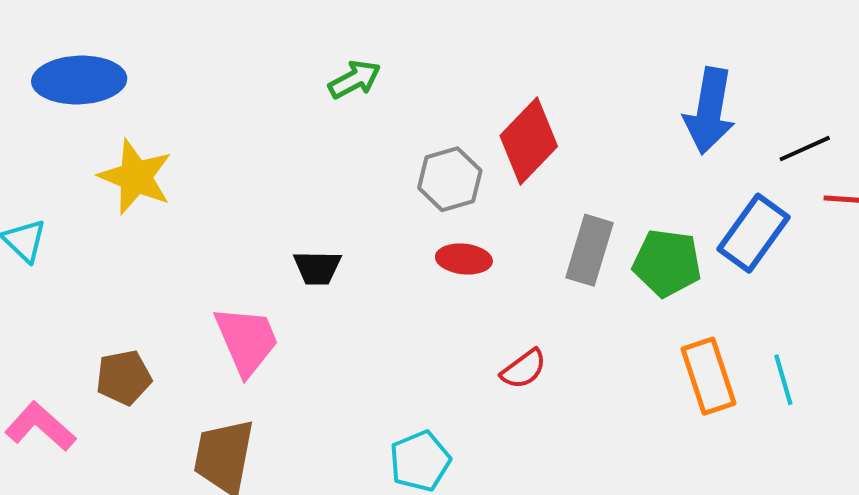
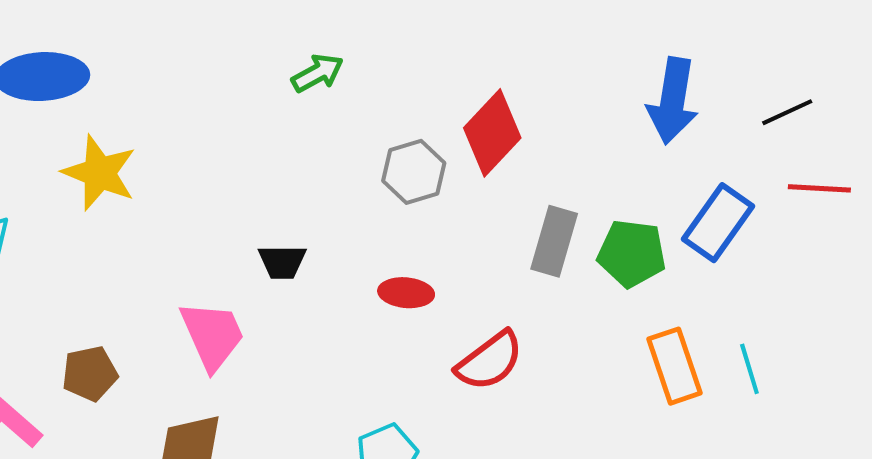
black line: (805, 149) -> (787, 112), moved
red ellipse: (464, 259) -> (406, 293), moved
red semicircle: (524, 369) -> (490, 361), size x1.5

